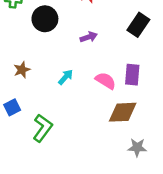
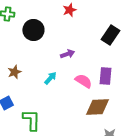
purple arrow: (89, 37) -> (67, 54), moved
green L-shape: (42, 128) -> (31, 120), turned -35

